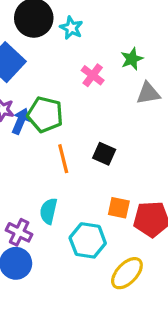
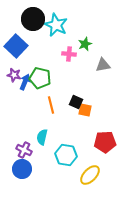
cyan star: (71, 28) -> (56, 25), size x1.6
green star: (132, 59) -> (85, 44), moved
pink cross: (93, 75) -> (69, 54), turned -32
orange square: (119, 208) -> (85, 110), moved

